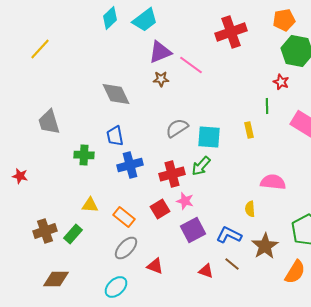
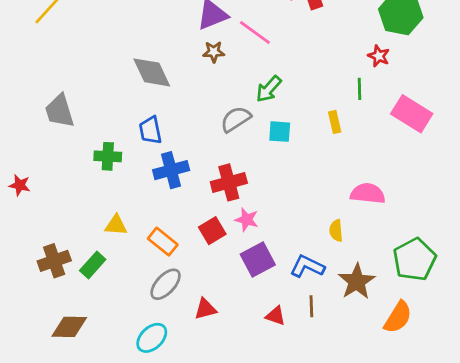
cyan square: (209, 137) -> (280, 132), size x0.7
green arrow: (201, 166) -> (269, 89), moved
brown line: (232, 264) -> (311, 306), turned 49
red triangle: (155, 266) -> (205, 309), turned -36

